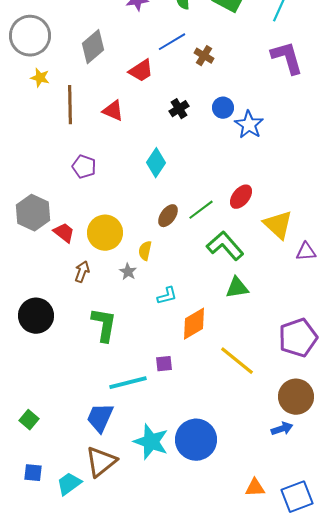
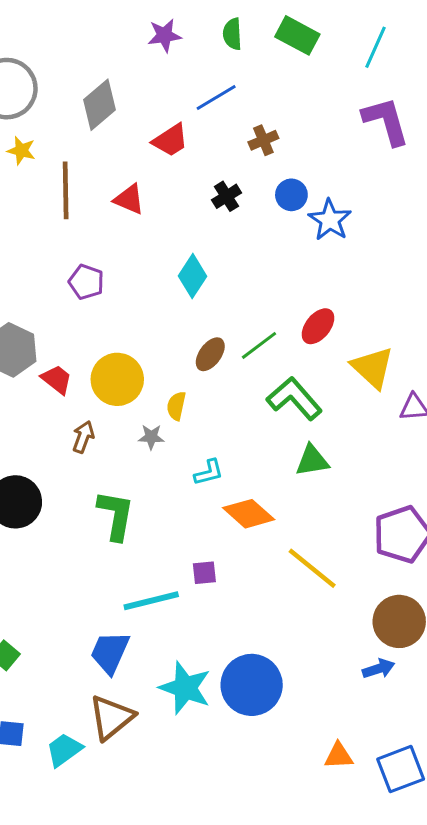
brown cross: (204, 56) -> (263, 140), moved, turned 36
gray star: (128, 272) -> (151, 437), turned -30
orange diamond: (194, 324) -> (249, 514), turned 72

